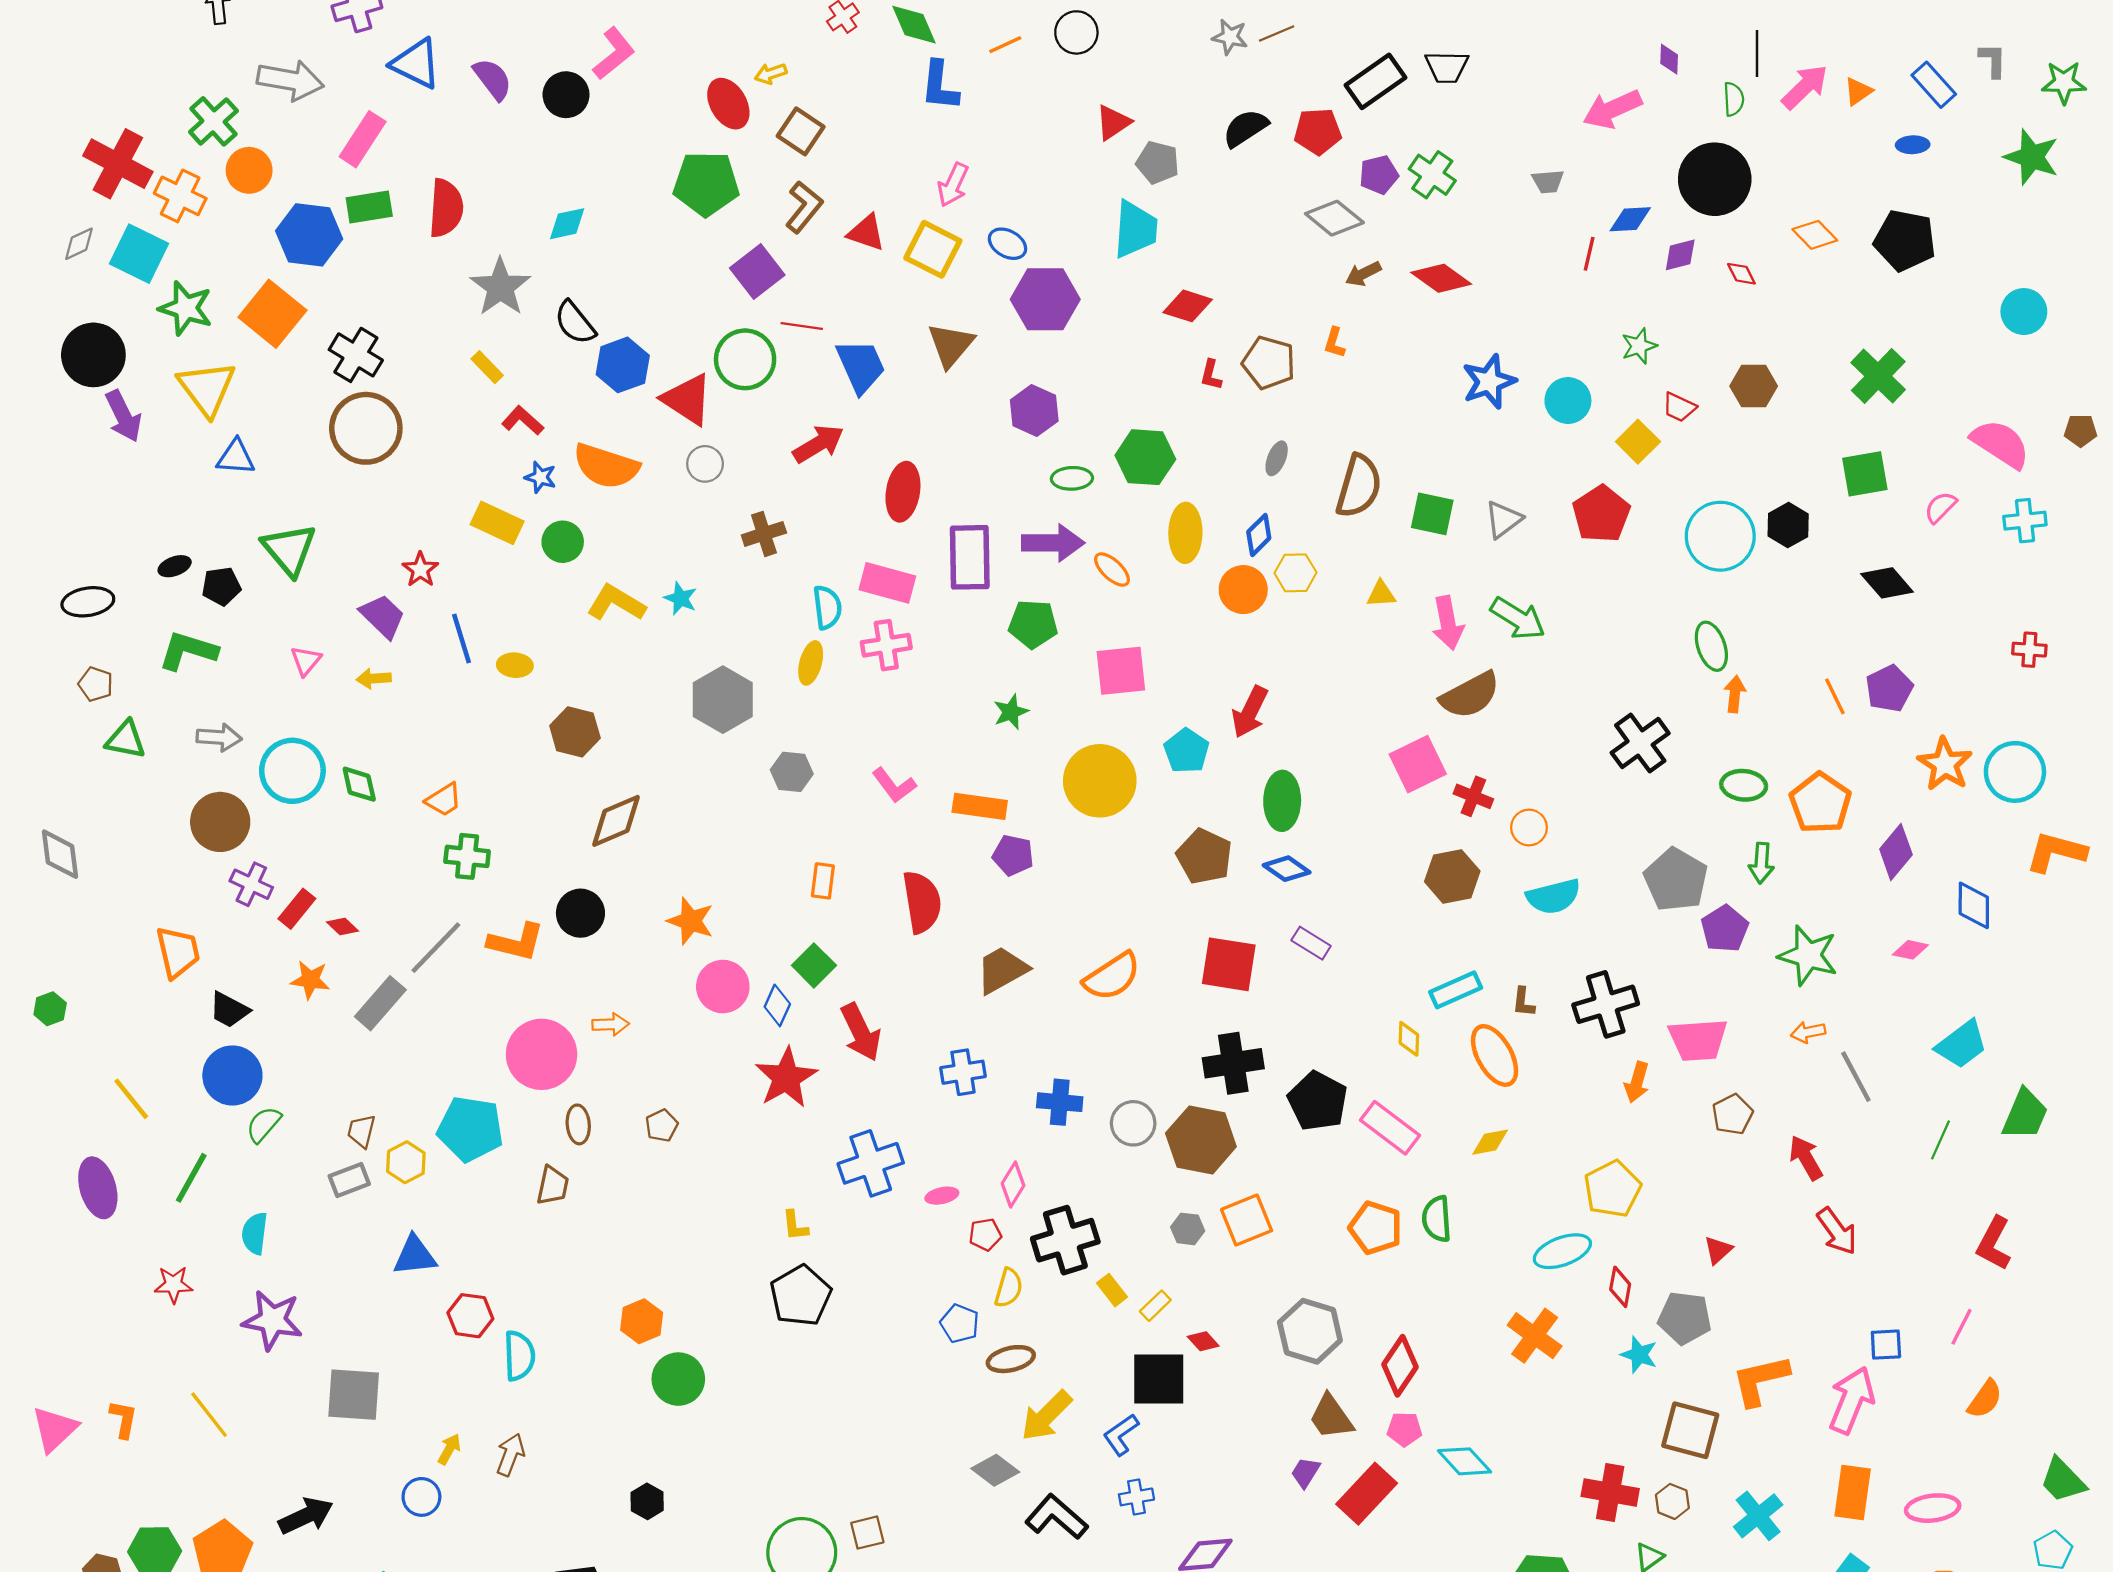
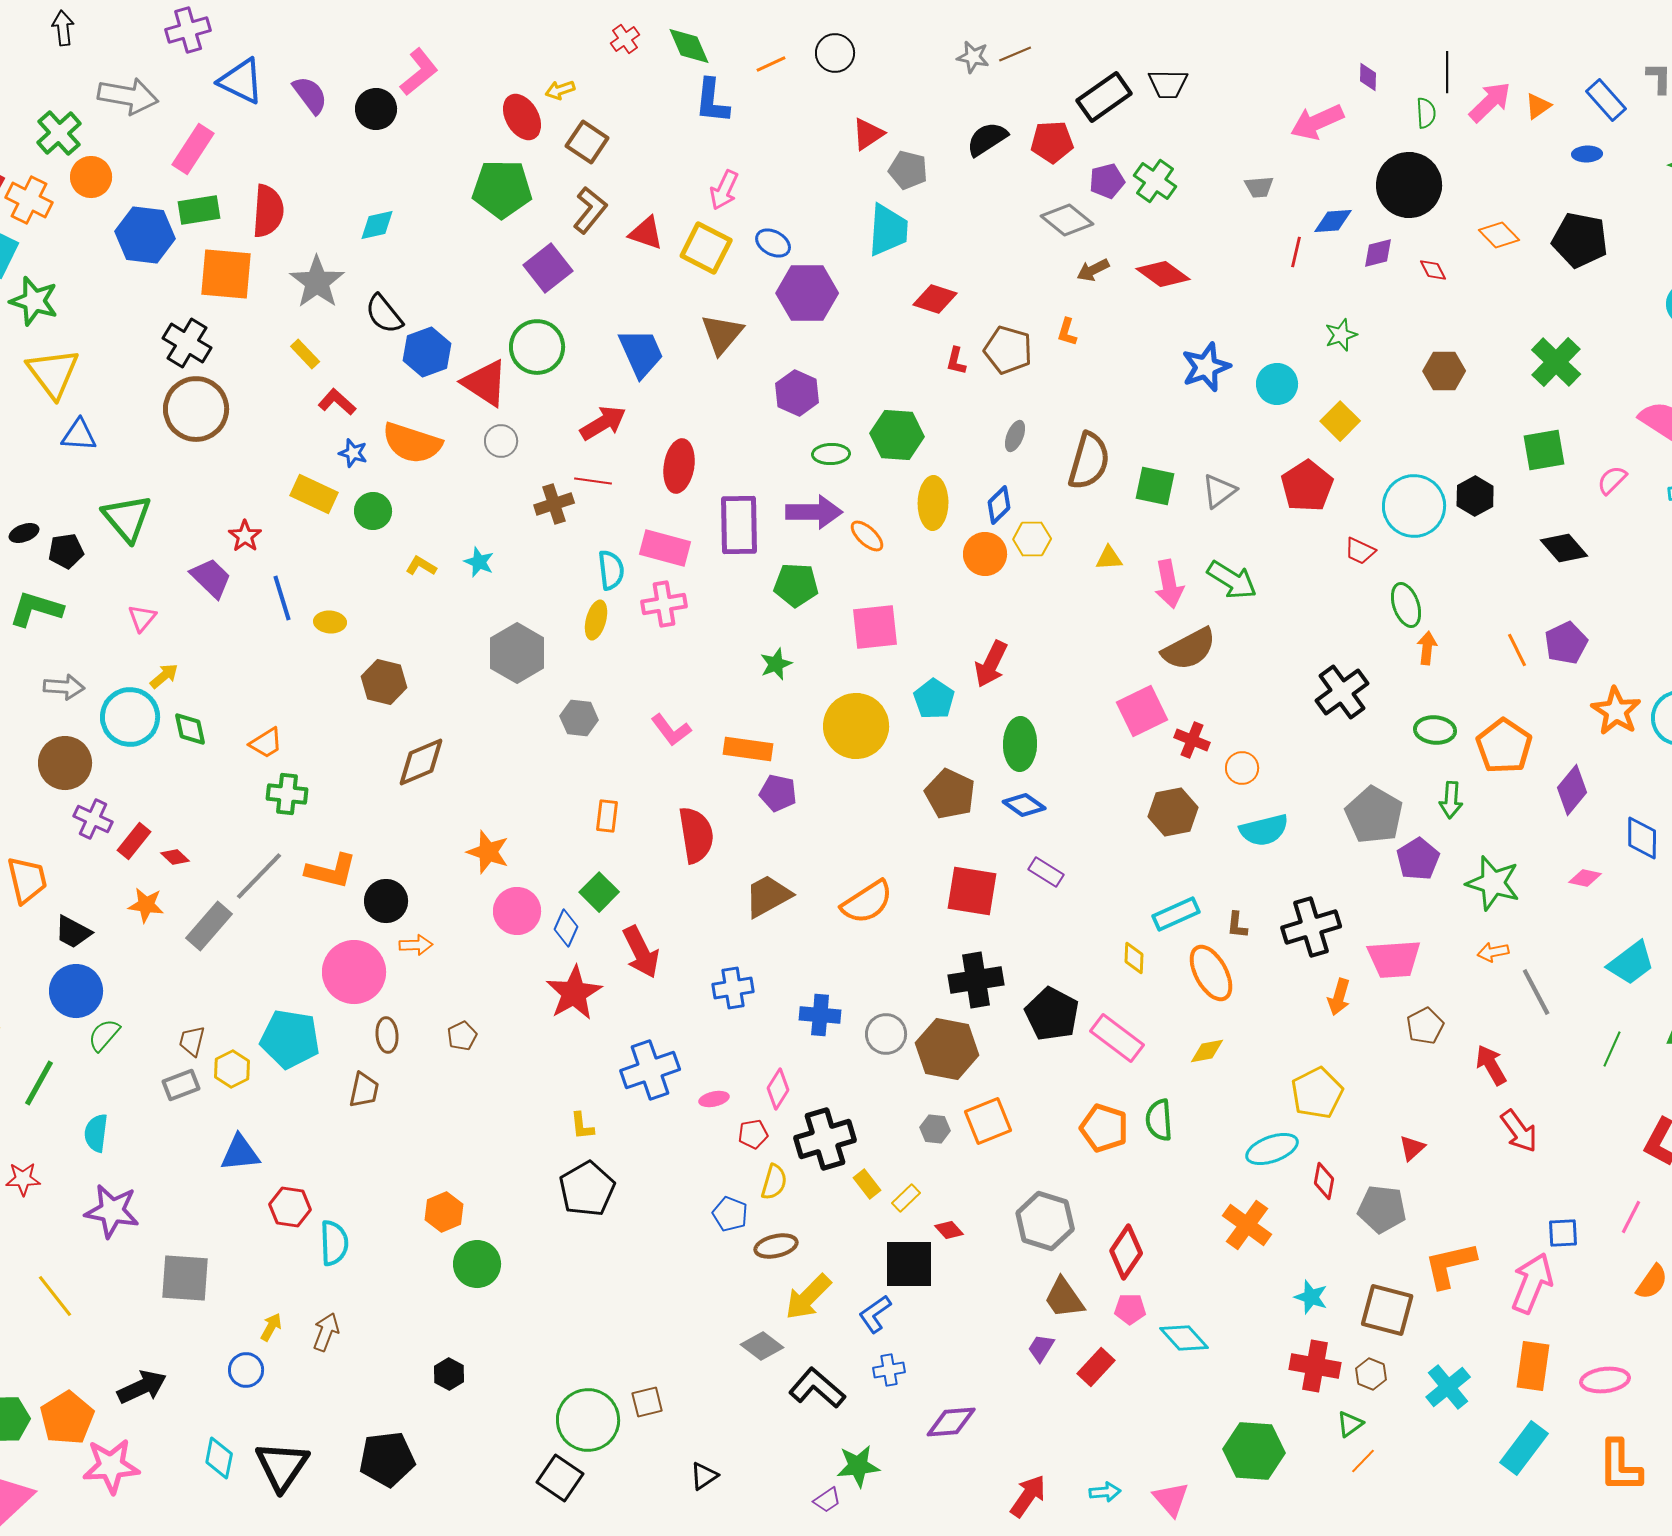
orange square: (272, 314) -> (226, 274), moved, turned -34
red line: (802, 326) -> (593, 481), moved
red trapezoid: (1679, 407) -> (1360, 551), moved
yellow L-shape: (616, 603) -> (421, 566), size x0.6
yellow arrow: (374, 679) -> (164, 676), moved, turned 144
black circle: (580, 913) -> (386, 901), moved
cyan star: (1639, 1355) -> (1311, 1297), moved
red rectangle: (1367, 1494) -> (1096, 1367), size x0.7

